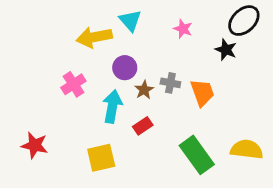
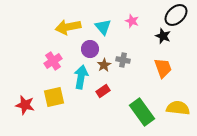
cyan triangle: (130, 21) -> (103, 27), moved
orange trapezoid: (202, 93) -> (163, 68), moved
yellow square: (101, 158) -> (54, 97), moved

